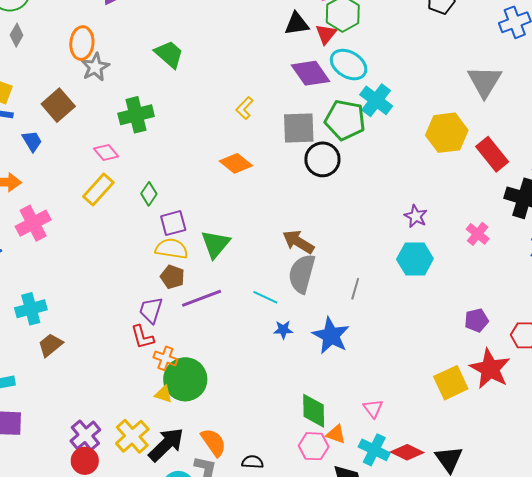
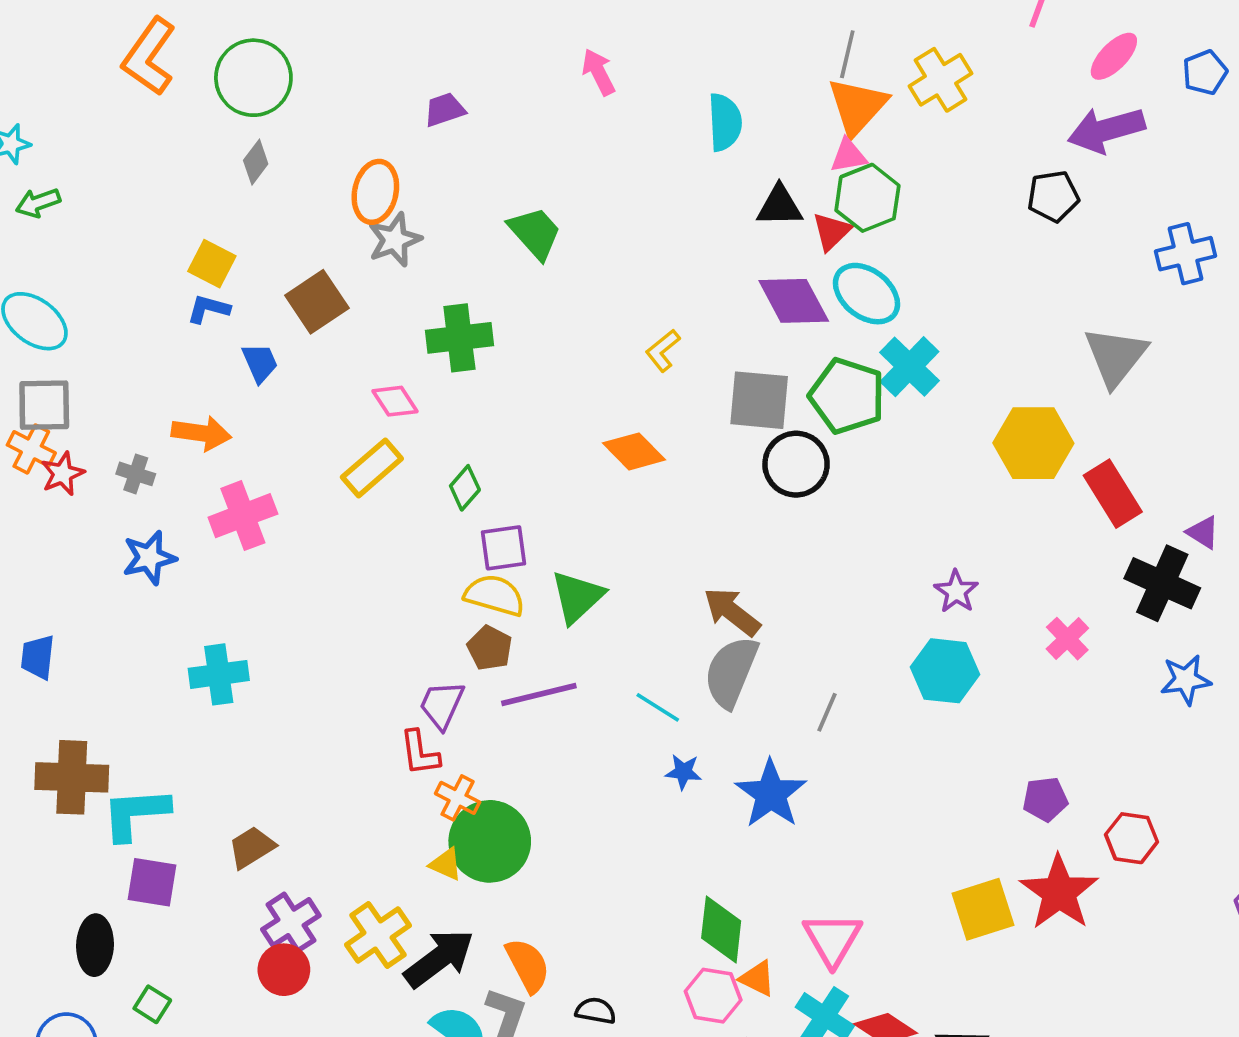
brown trapezoid: (50, 345) -> (252, 847), moved
pink triangle: (373, 408) -> (832, 939), size x1.6

